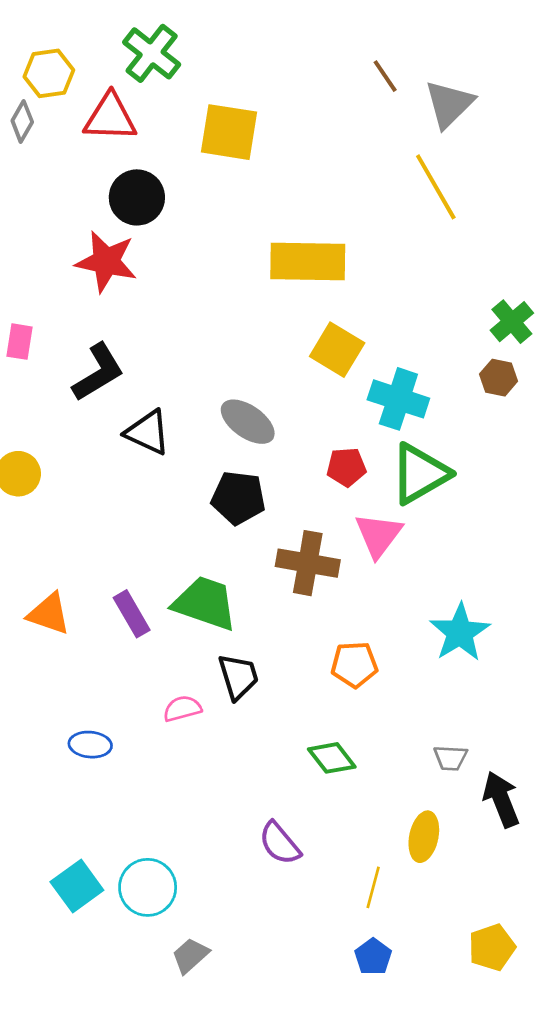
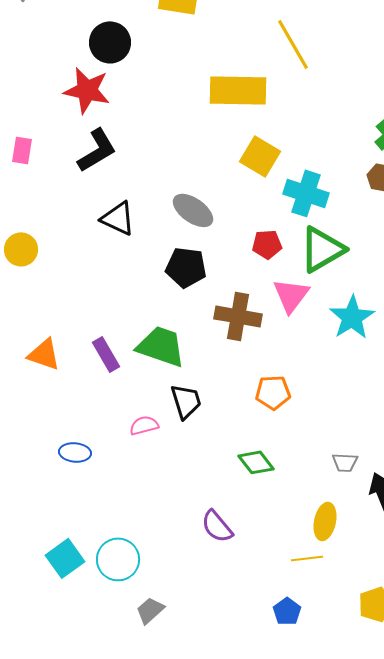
yellow line: (436, 187) -> (293, 44), moved
black L-shape: (98, 372) -> (97, 150), moved
cyan star: (460, 632) -> (352, 317), moved
yellow line: (373, 887) -> (307, 558), moved, turned 68

